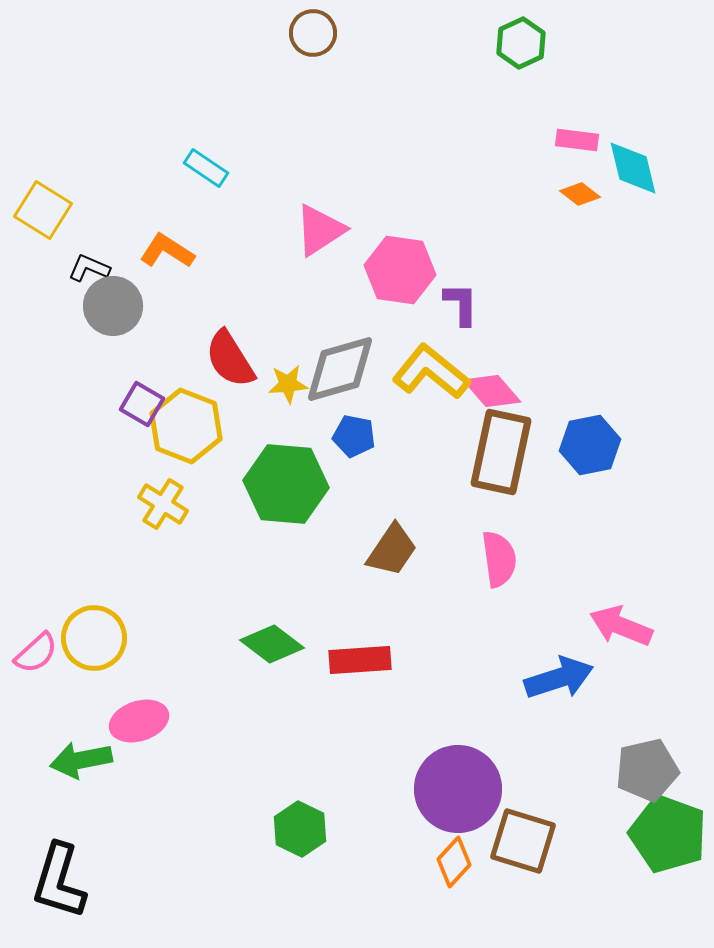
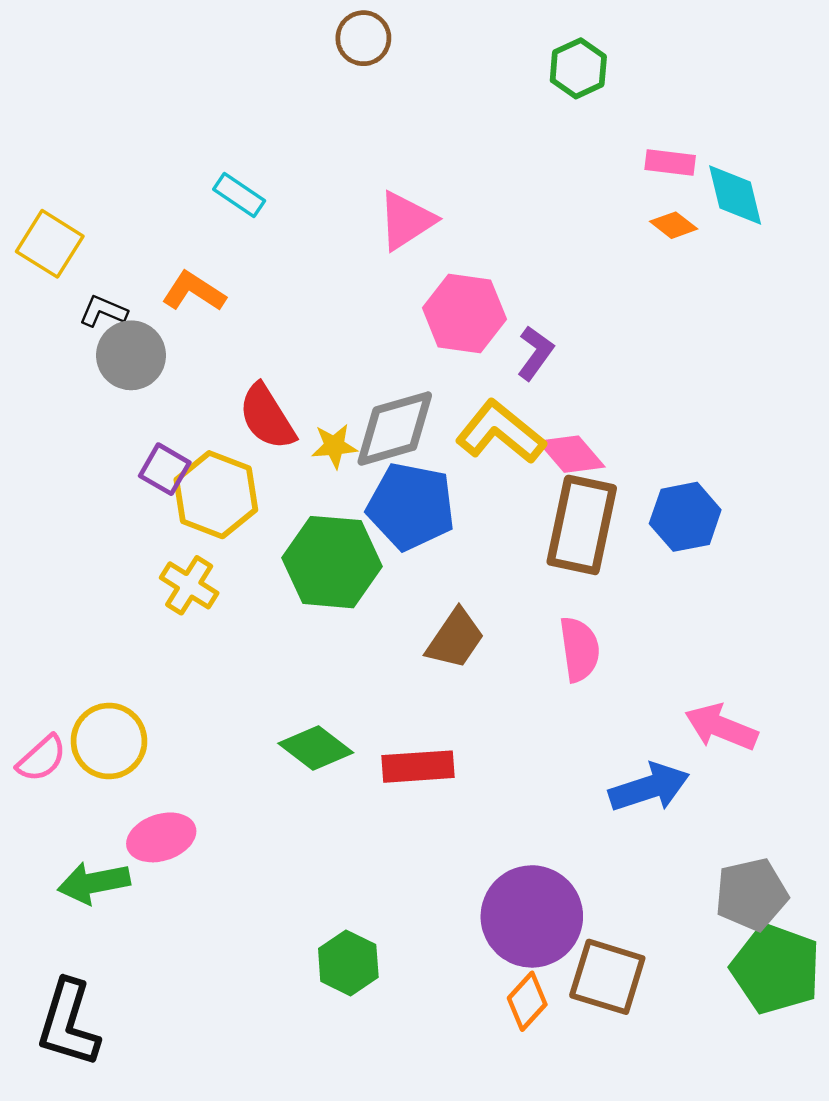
green hexagon: (521, 43) -> (578, 68), moved
pink triangle: (320, 230) -> (406, 221), moved
purple L-shape: (461, 304) -> (535, 353), turned 36
blue pentagon: (354, 436) -> (411, 506), size x1.8

